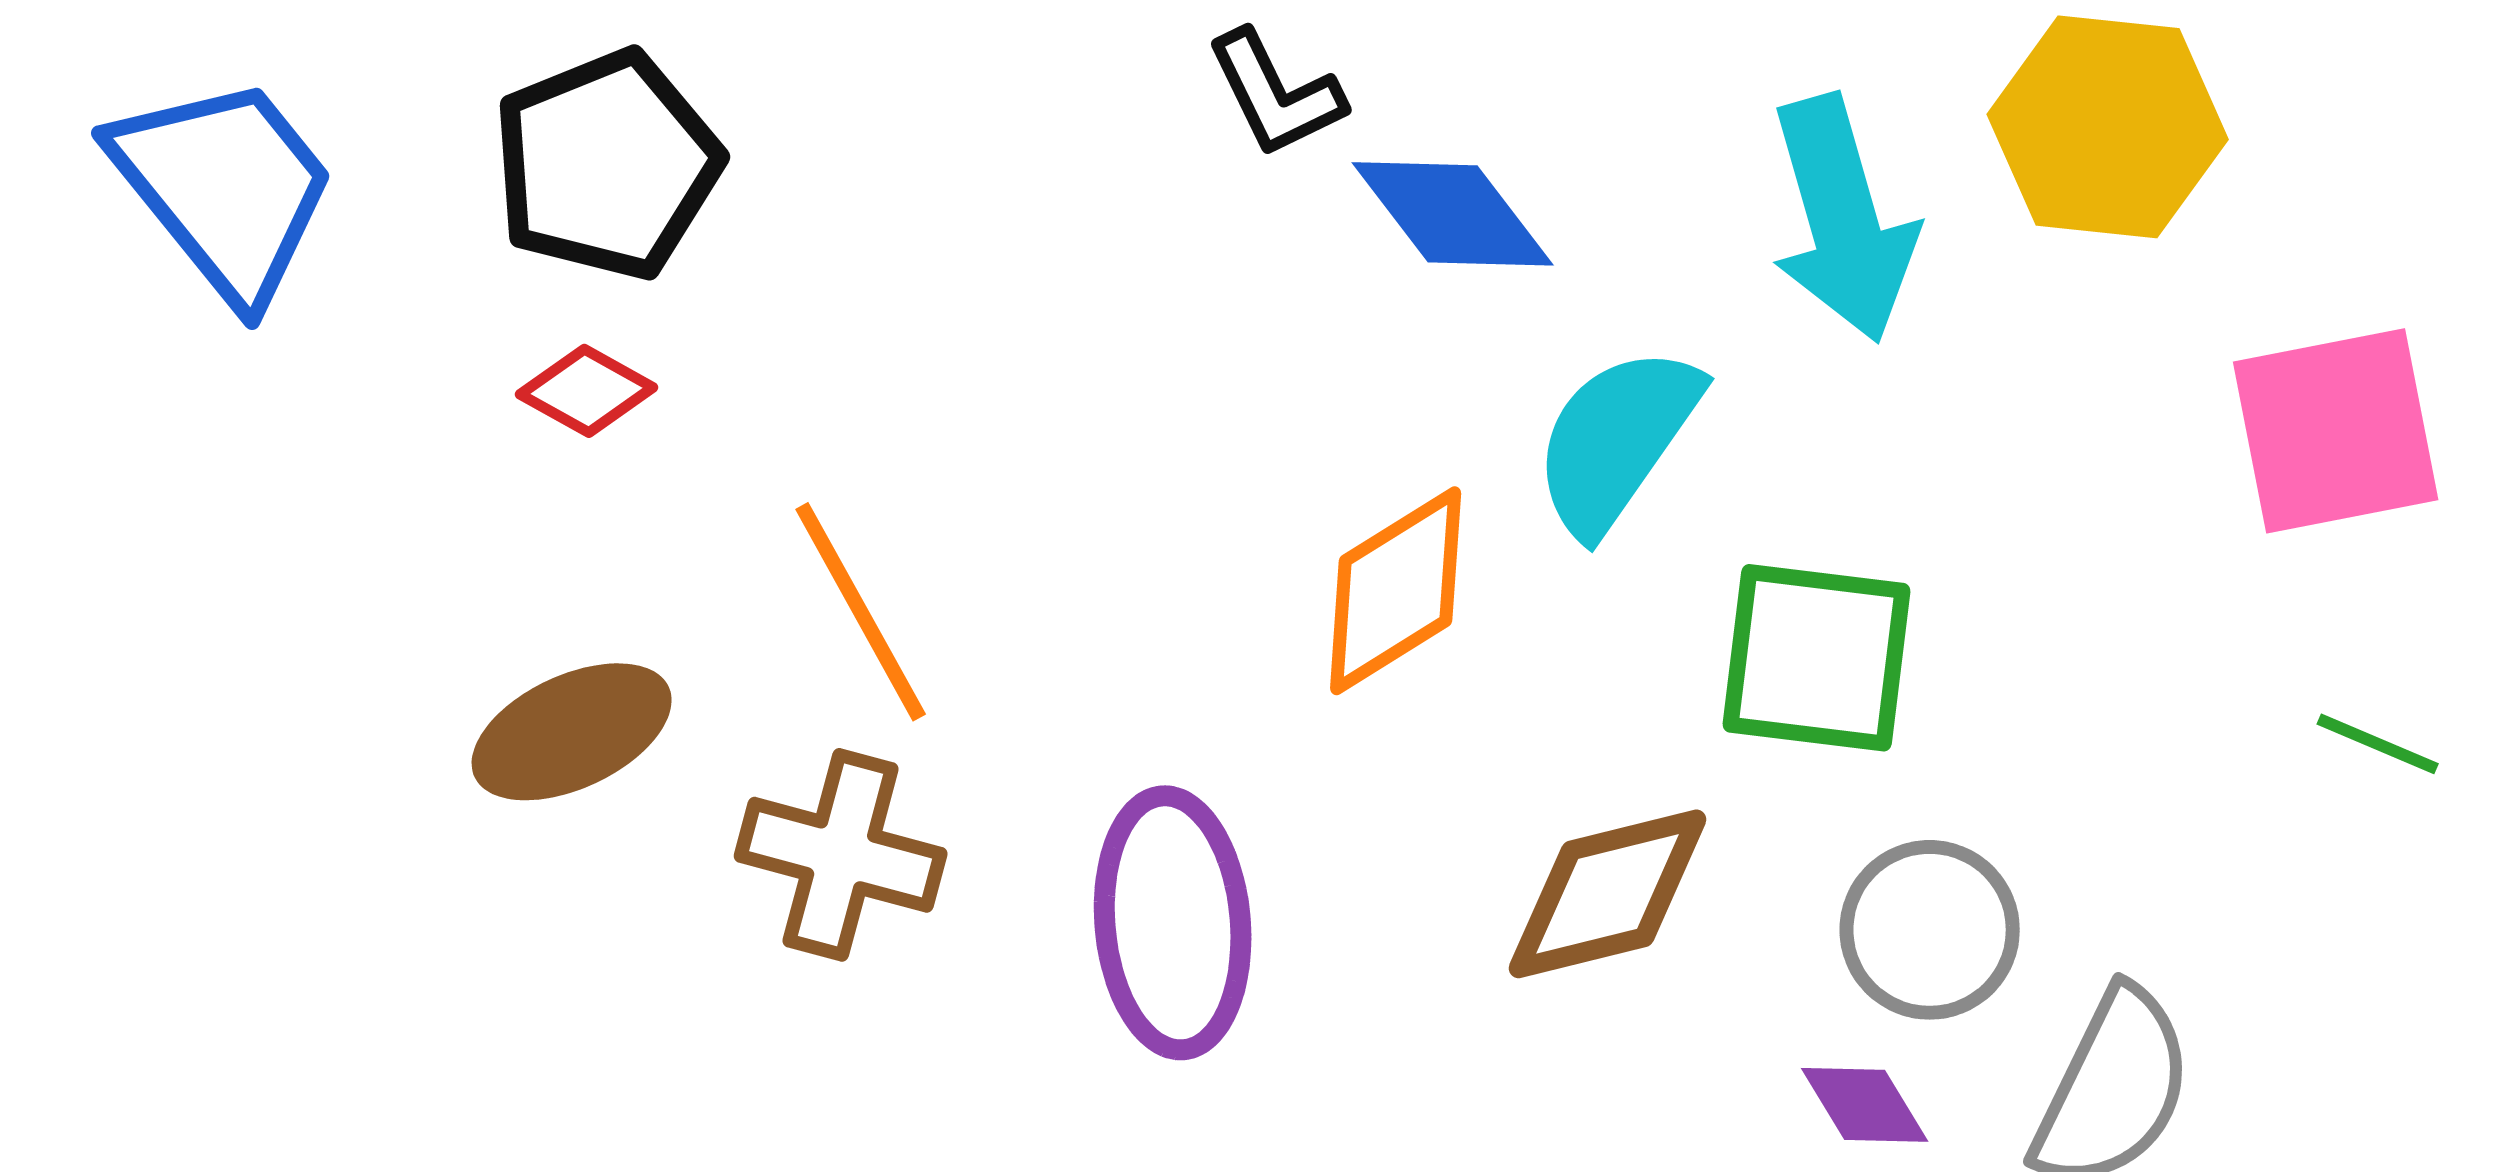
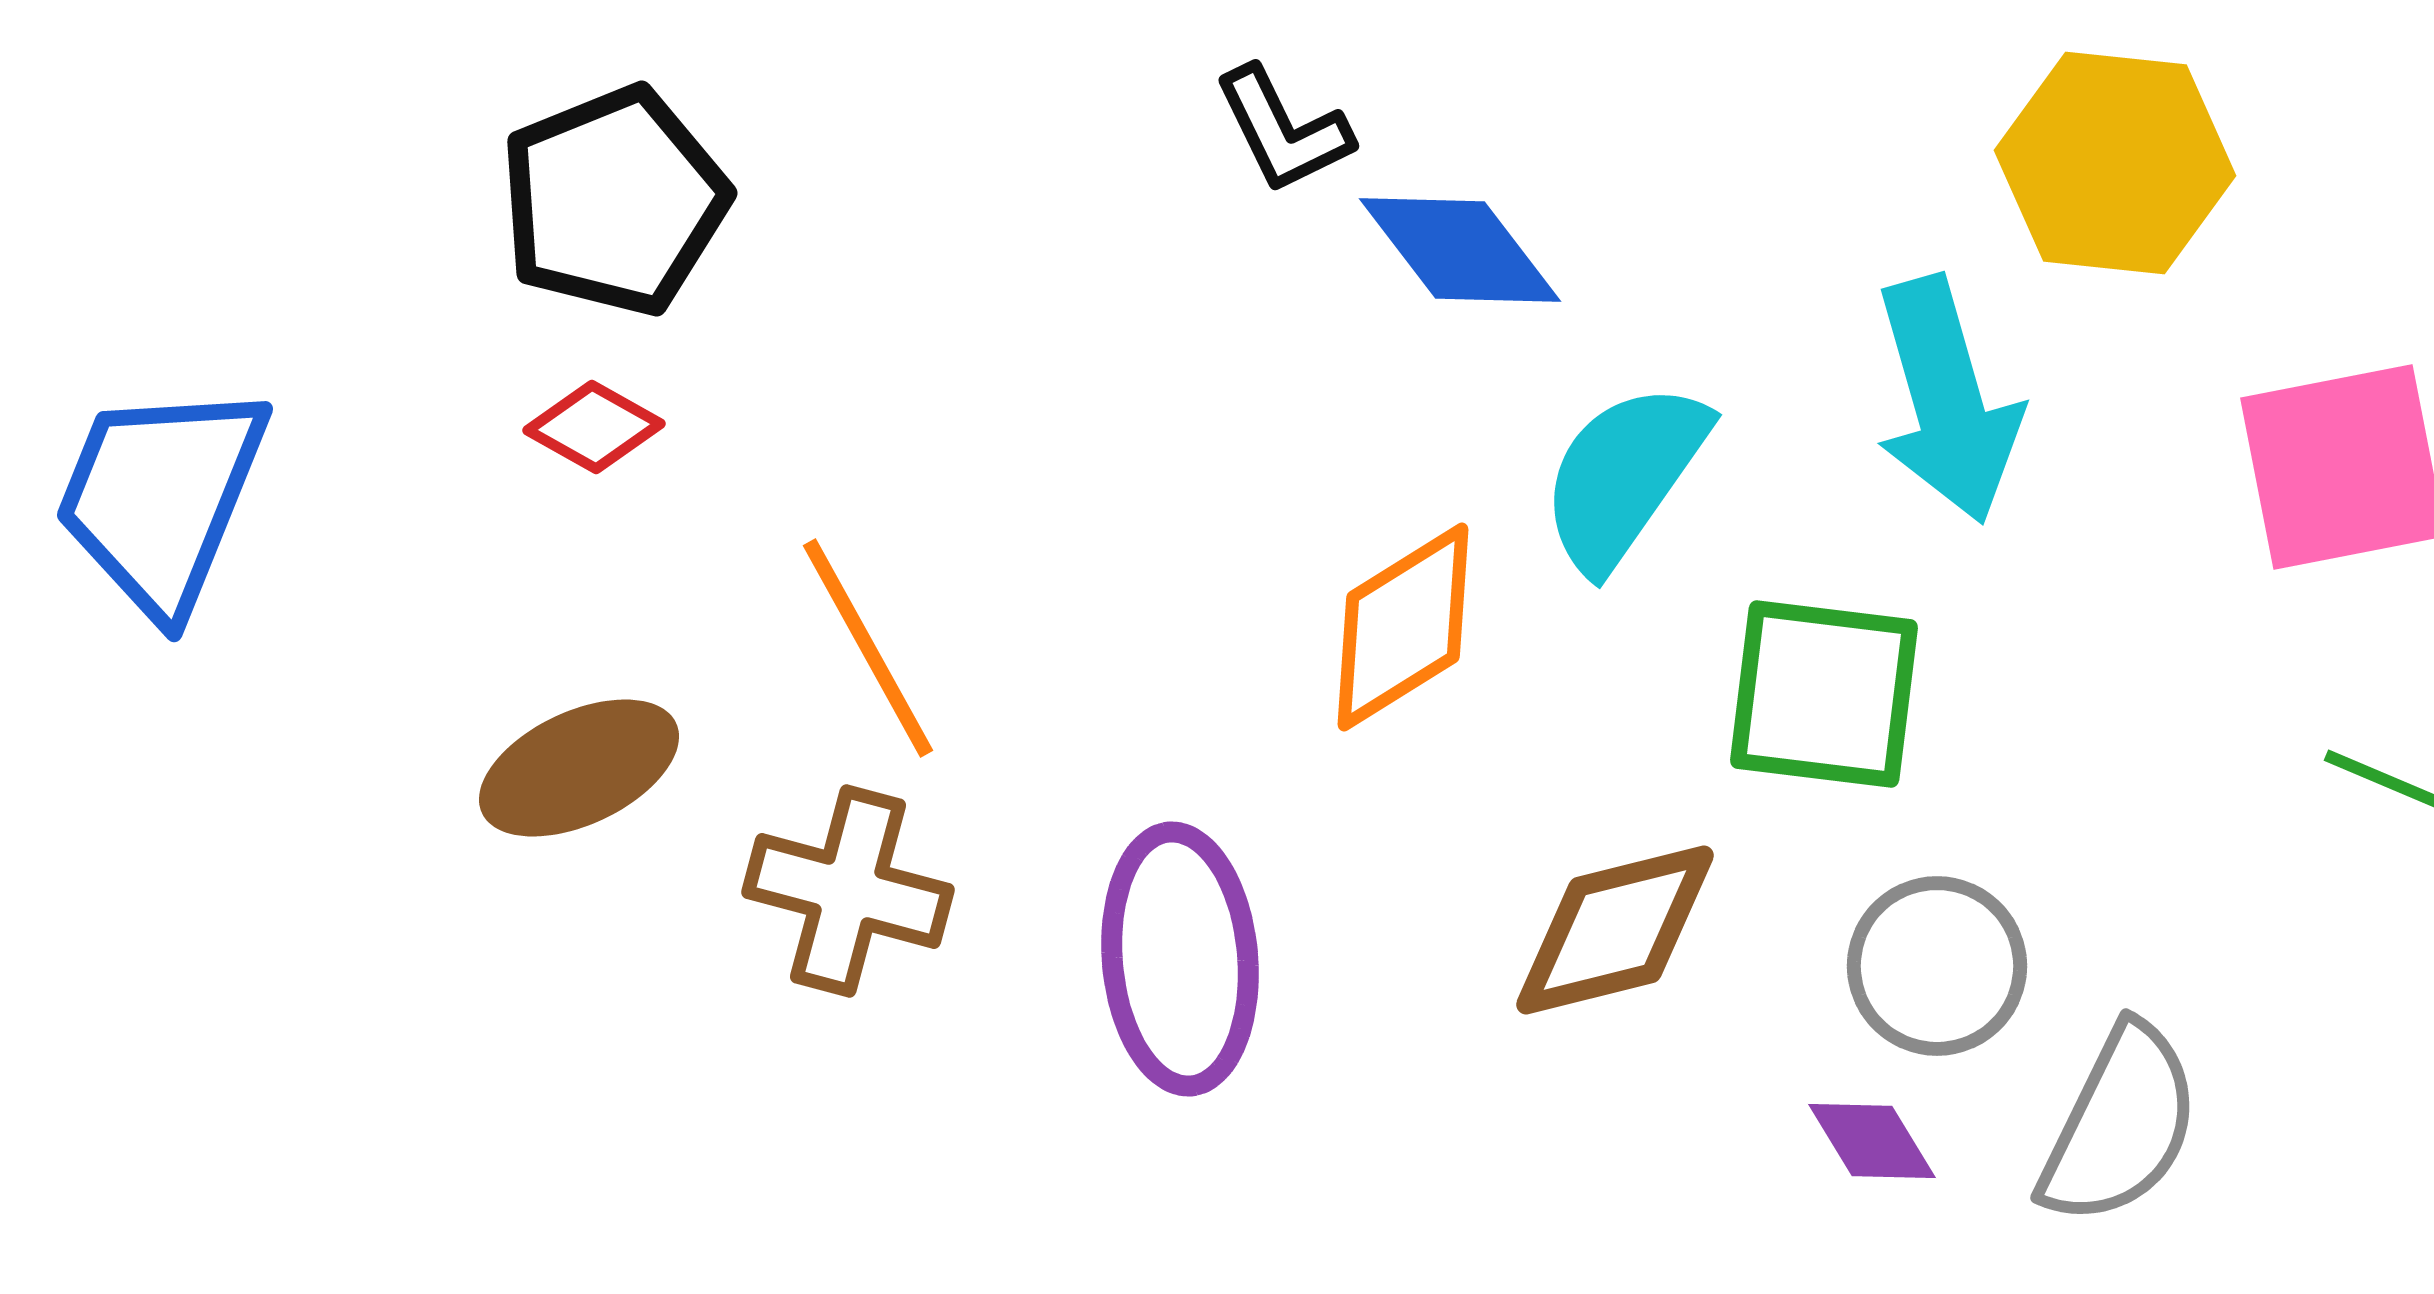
blue trapezoid: (225, 188) -> (161, 498), moved, turned -119
cyan arrow: (1843, 219) -> (1947, 400), moved

